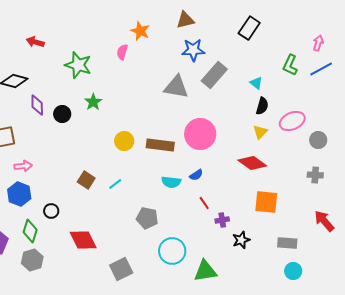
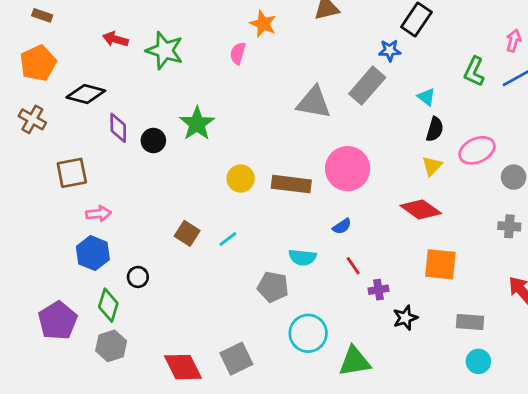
blue star: (193, 50) -> (390, 50), moved, size x0.7
green star: (78, 65) -> (165, 50), moved
green star: (93, 102) -> (197, 124), size x1.4
cyan semicircle: (171, 182) -> (303, 257), moved
red diamond: (83, 240) -> (183, 367), moved

